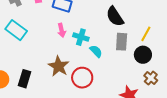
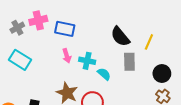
yellow line: (146, 34) -> (149, 42), moved
black circle: (143, 55) -> (162, 73), moved

